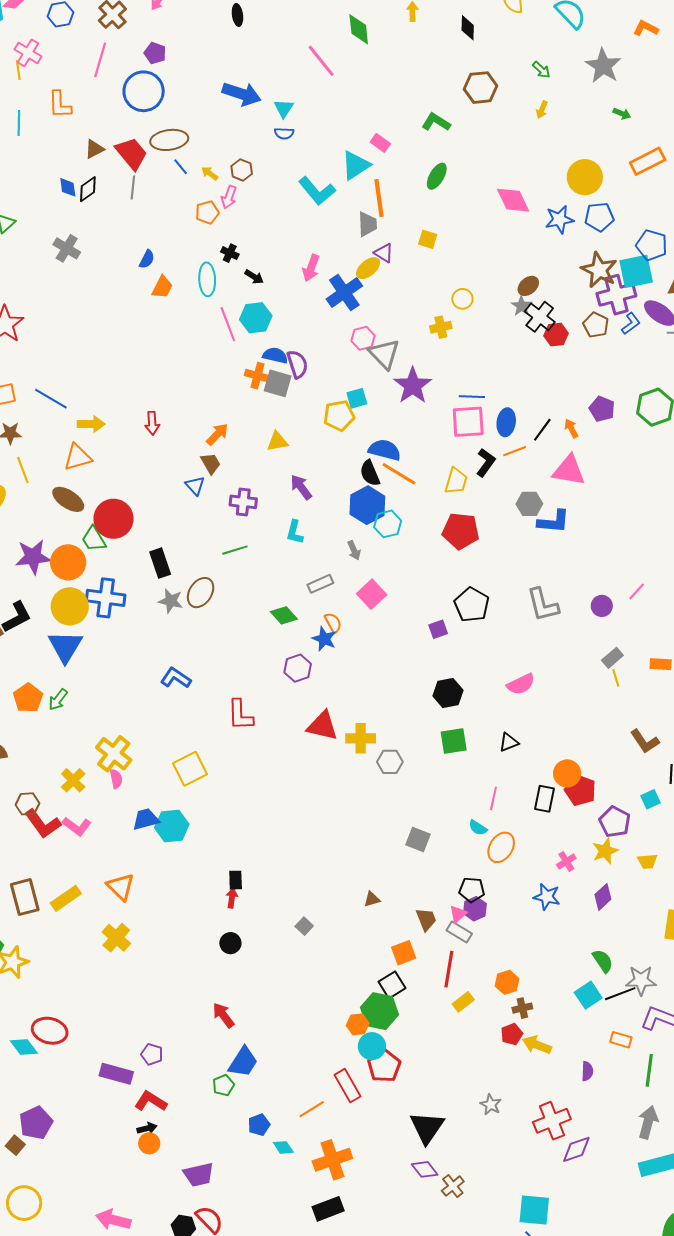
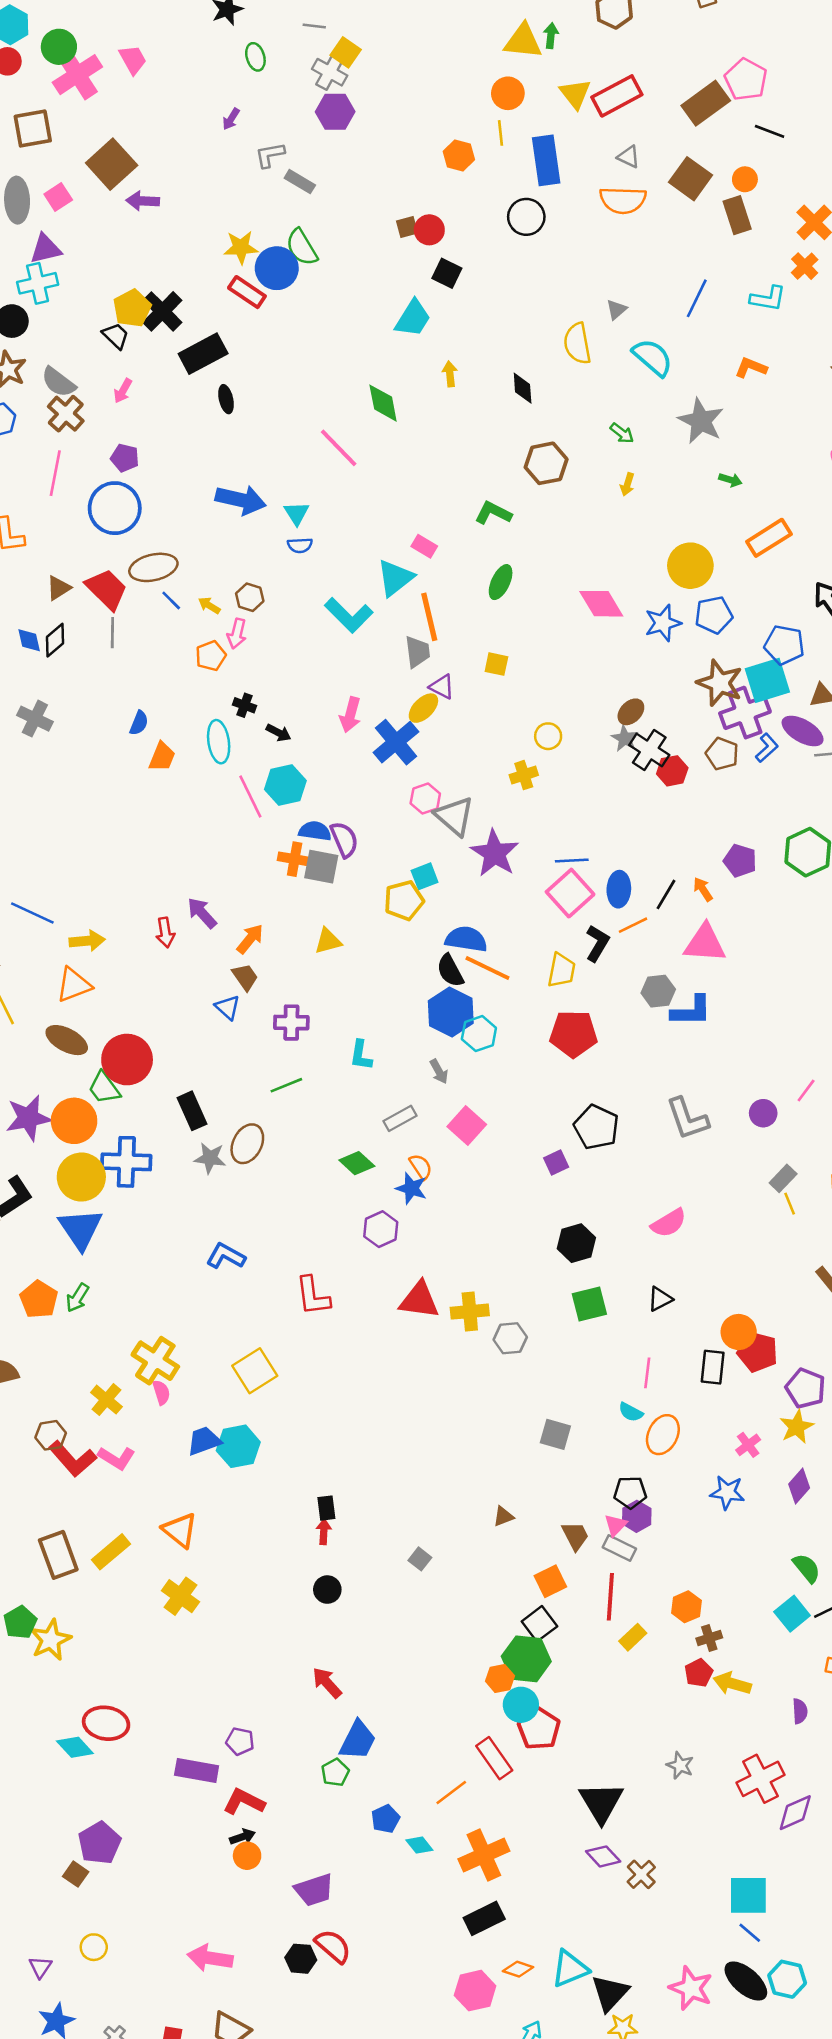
pink square: (468, 422) -> (570, 893), turned -33
purple arrow: (301, 487) -> (202, 913), moved
yellow circle: (24, 1203) -> (94, 1947), size x0.6

